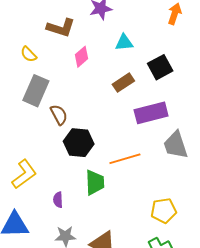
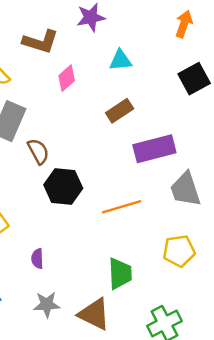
black square: (160, 67) -> (194, 79), moved
green trapezoid: (95, 182) -> (120, 274), moved
yellow pentagon: (164, 211) -> (179, 251), moved

